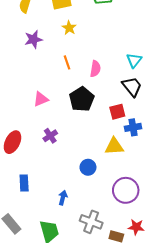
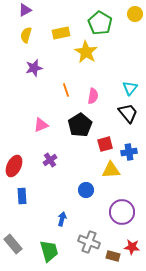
yellow star: (69, 28) -> (86, 52), moved, size x1.6
red square: (117, 112) -> (105, 144), moved
blue rectangle: (24, 183) -> (22, 196), moved

